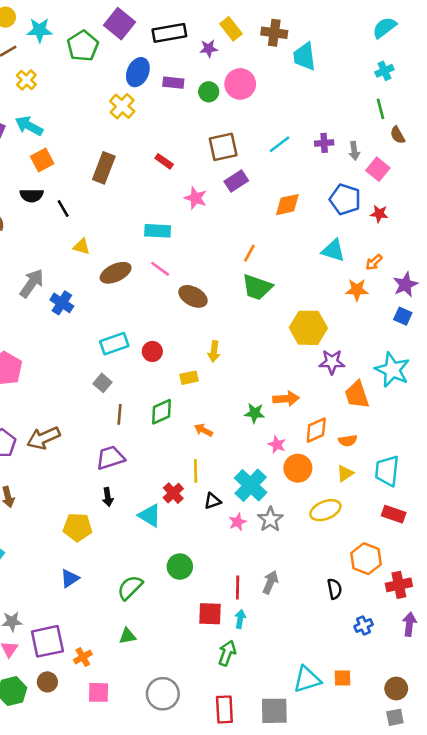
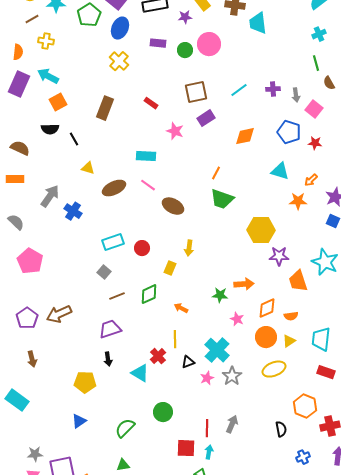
blue ellipse: (138, 72) -> (120, 28), moved
yellow cross: (26, 80) -> (46, 41), turned -35
yellow rectangle: (189, 378) -> (170, 268), turned -56
brown line: (120, 414) -> (117, 296), turned 63
orange circle: (298, 468) -> (266, 337), moved

